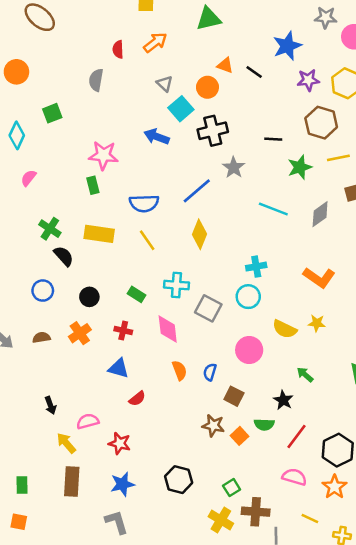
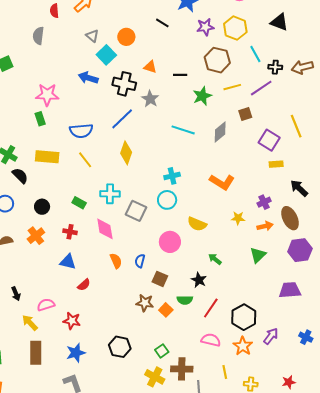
orange triangle: (225, 65) -> (150, 67), moved
black cross: (213, 131) -> (124, 84), moved, turned 30
yellow star: (317, 323) -> (238, 218), moved
yellow line: (310, 518) -> (225, 372), turned 56

